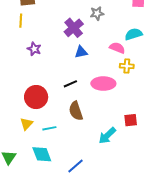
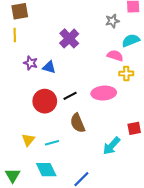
gray star: (97, 13) -> (112, 21), moved
blue triangle: (81, 52) -> (49, 67), moved, turned 32
red circle: (36, 97) -> (45, 101), moved

